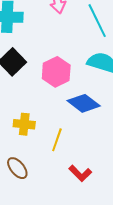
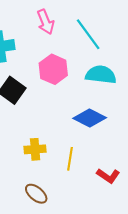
pink hexagon: (56, 72) -> (53, 69), moved
red L-shape: (80, 173) -> (108, 176), moved

